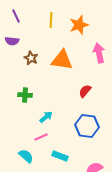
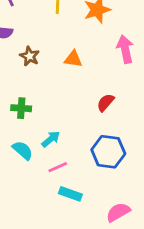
orange triangle: (62, 60) -> (73, 59), size x0.6
pink line: (41, 137) -> (58, 167), moved
cyan semicircle: (26, 156) -> (23, 150), moved

